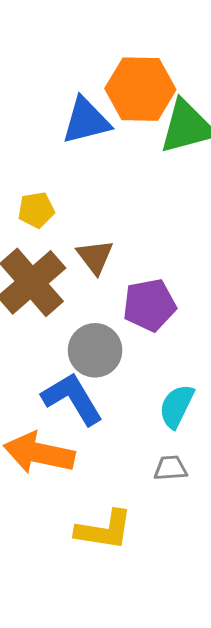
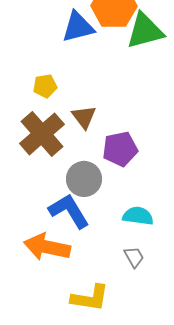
cyan semicircle: (177, 406) -> (138, 216), turned 72
gray trapezoid: (171, 468) -> (134, 257), turned 65

